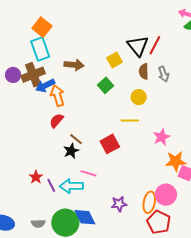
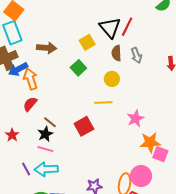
pink line: (88, 173) -> (45, 149), moved
red star: (36, 177) -> (12, 135), moved

